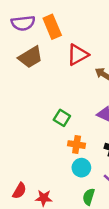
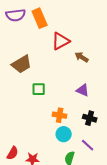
brown trapezoid: (30, 57) -> (22, 64), moved
green square: (62, 118) -> (39, 89), moved, turned -32

